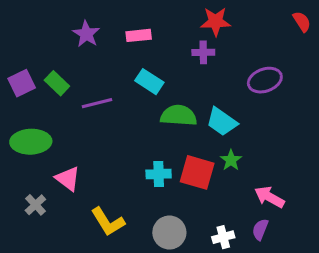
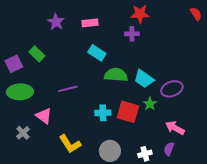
purple ellipse: (265, 80) -> (172, 89), moved
purple square: (22, 83) -> (14, 64), moved
purple line: (97, 103) -> (68, 89), moved

